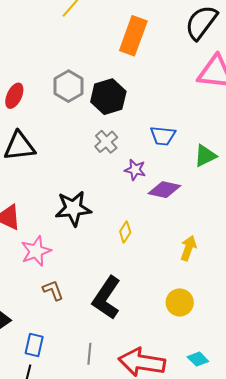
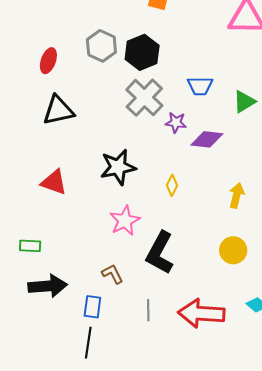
gray cross: (106, 142) -> (144, 98), size x1.6
pink star: (36, 251) -> (125, 221), moved
brown L-shape: (53, 290) -> (112, 274), moved

